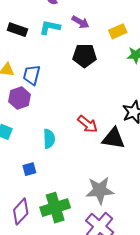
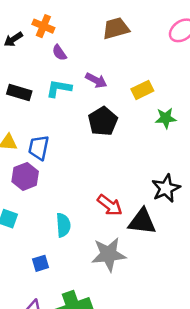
black pentagon: (84, 56) -> (103, 121), turned -30
gray star: (100, 190) -> (109, 254), moved

